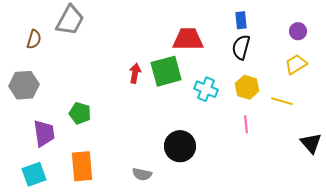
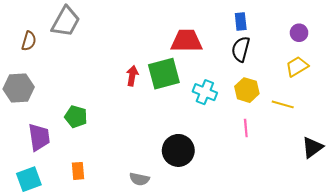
black triangle: (311, 143) -> (312, 147), turned 35
orange rectangle: (82, 166) -> (78, 171), size x0.6

